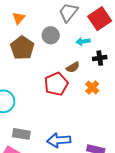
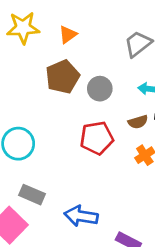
gray circle: (51, 35) -> (100, 89), moved
brown semicircle: (73, 67) -> (138, 122), moved

